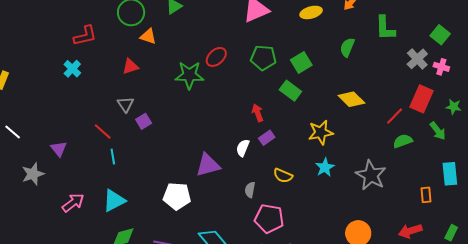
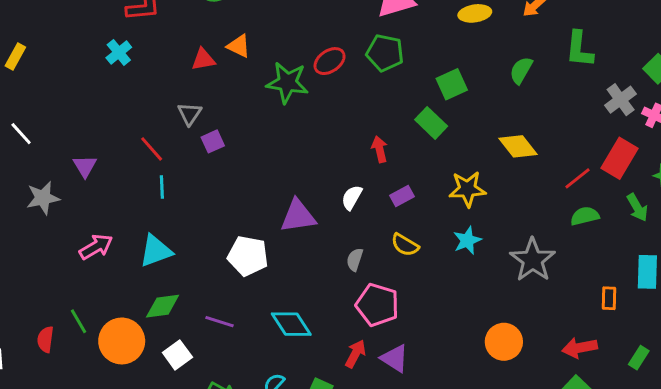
orange triangle: (148, 36) -> (239, 46), moved
green pentagon: (263, 58) -> (385, 53), moved
purple rectangle: (267, 138) -> (402, 196), moved

